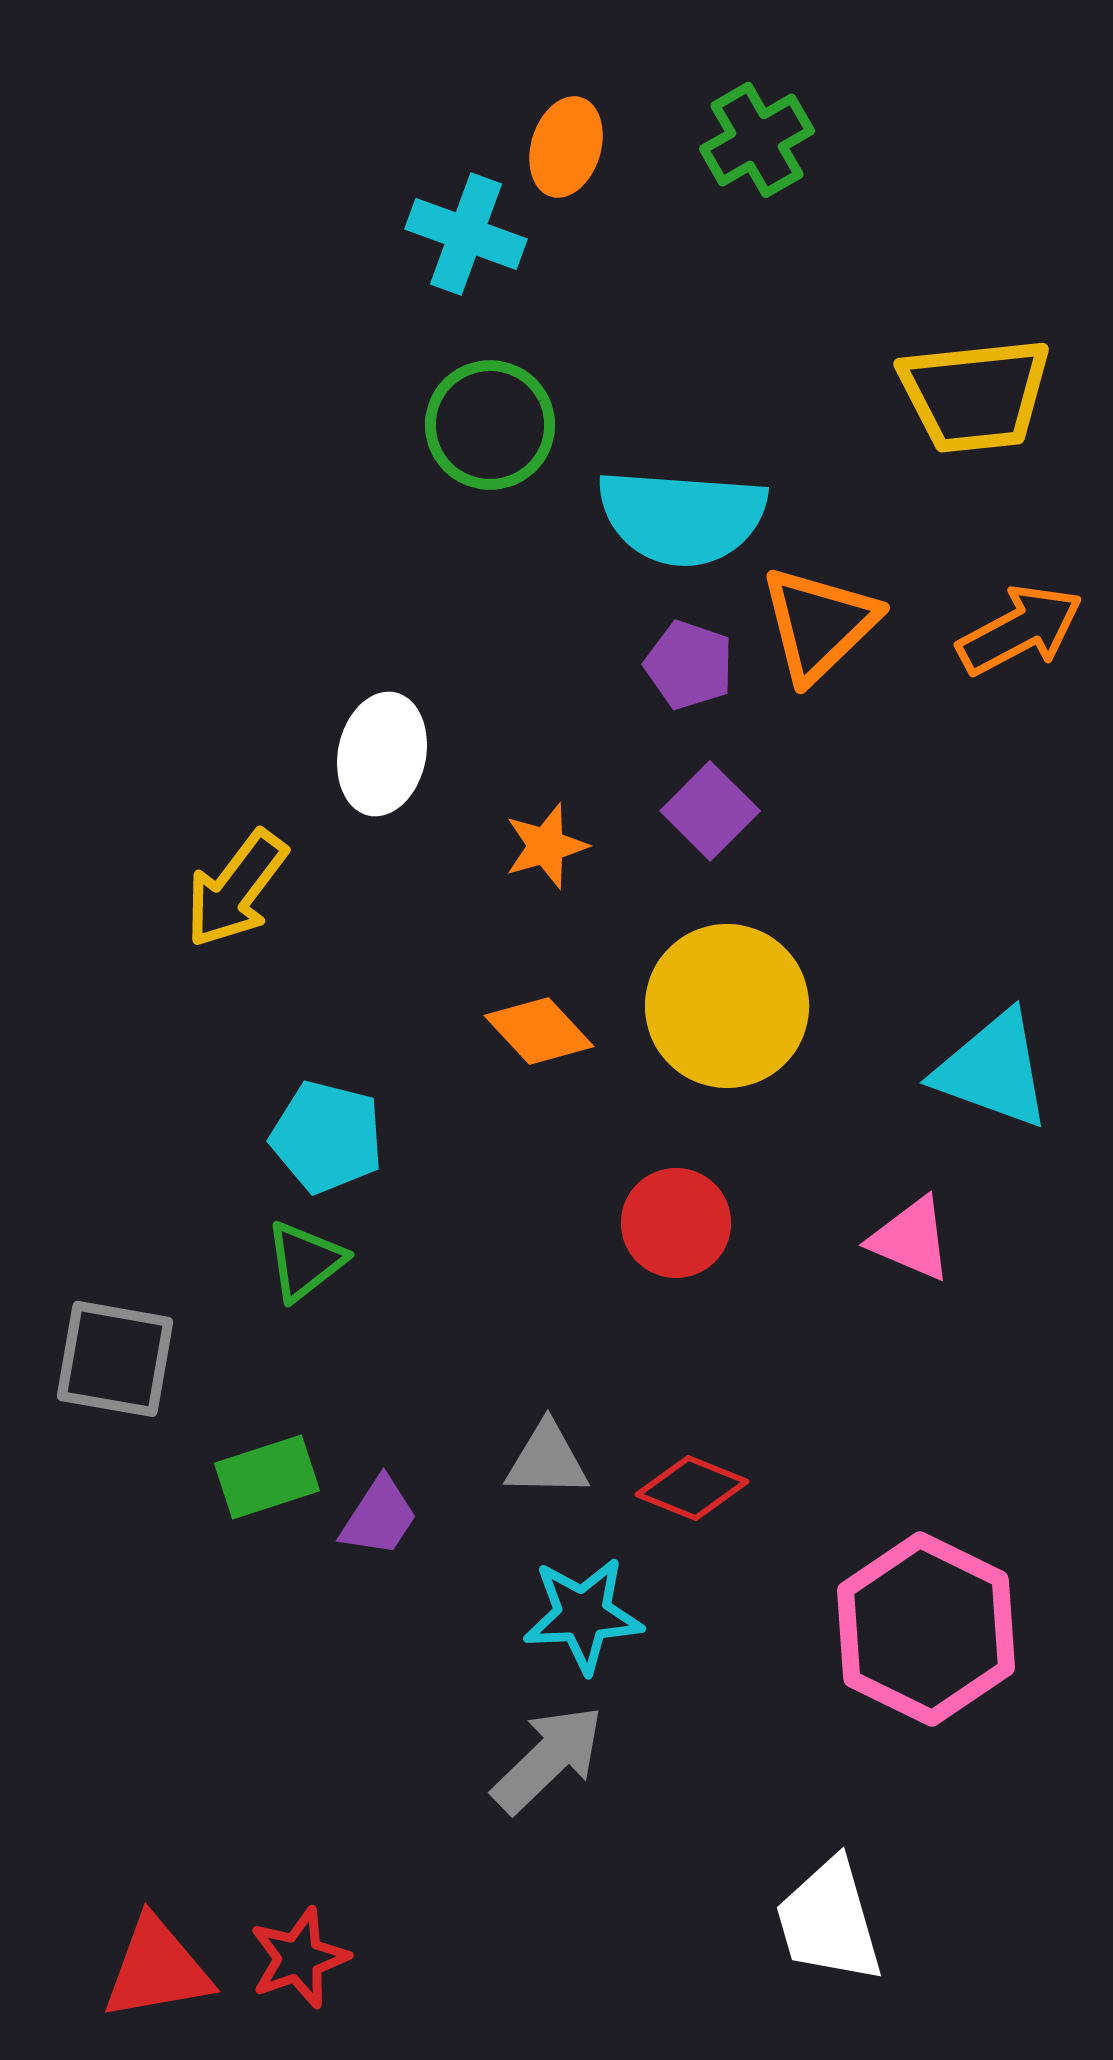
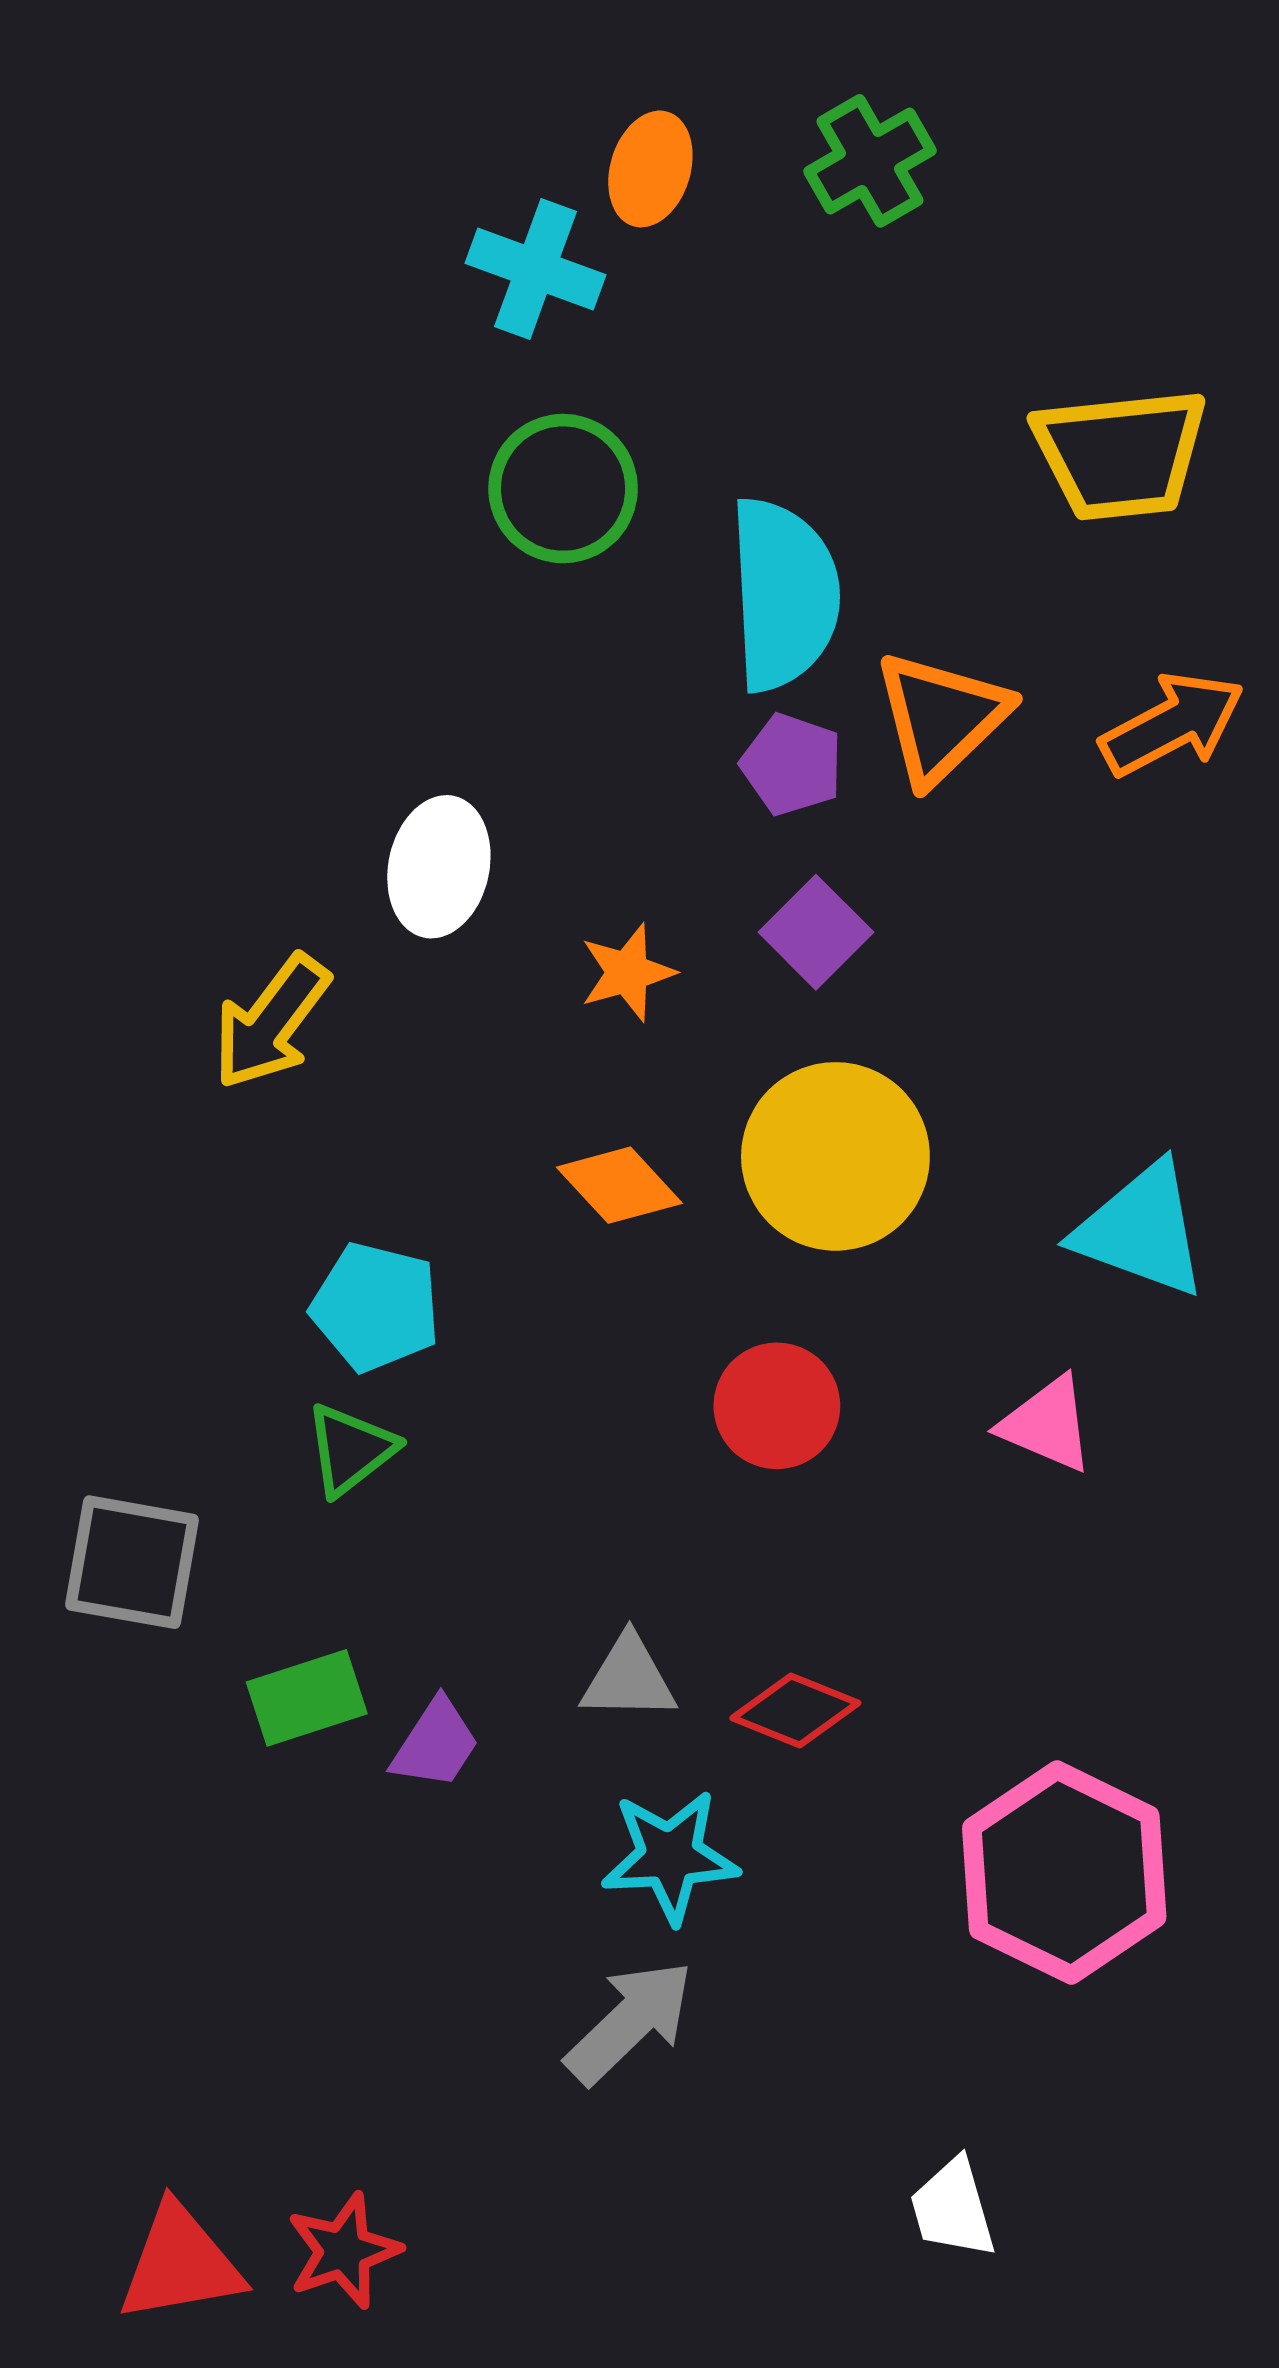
cyan semicircle: (682, 517) -> (784, 594), turned -97
white trapezoid: (829, 1921) -> (953, 2208), size x0.7

